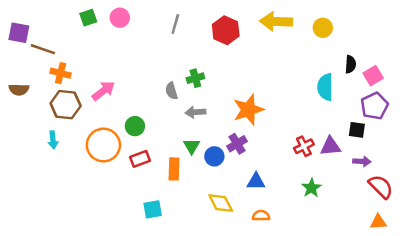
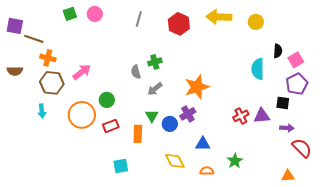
gray arrow: (195, 112) -> (155, 89), turned -35
green star: (311, 188) -> (235, 161), moved
orange triangle: (378, 222) -> (288, 176), moved

